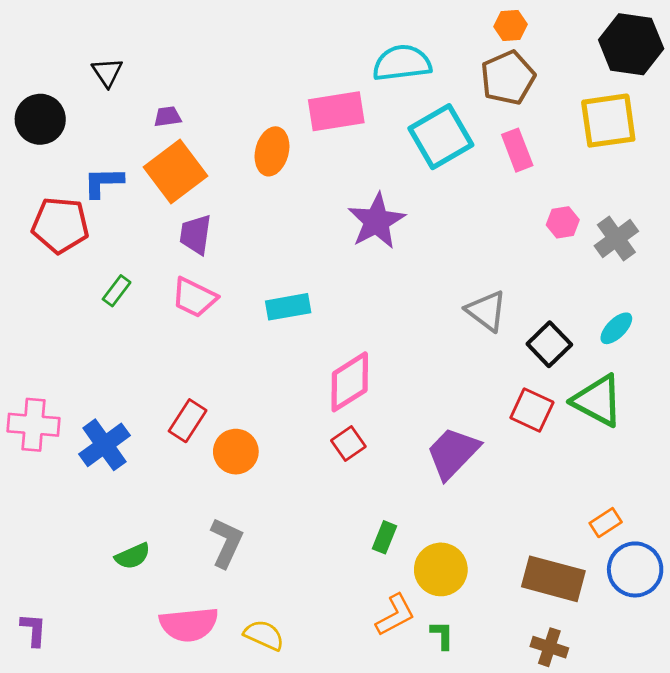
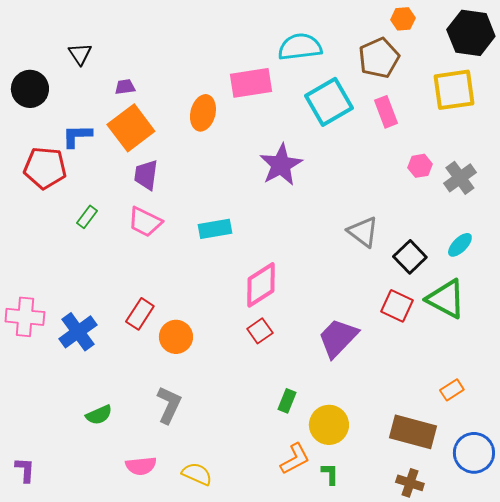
orange hexagon: (511, 25) -> (403, 19), moved
blue circle: (635, 569) -> (474, 453), moved
pink semicircle: (189, 624) -> (141, 466), size x0.7

